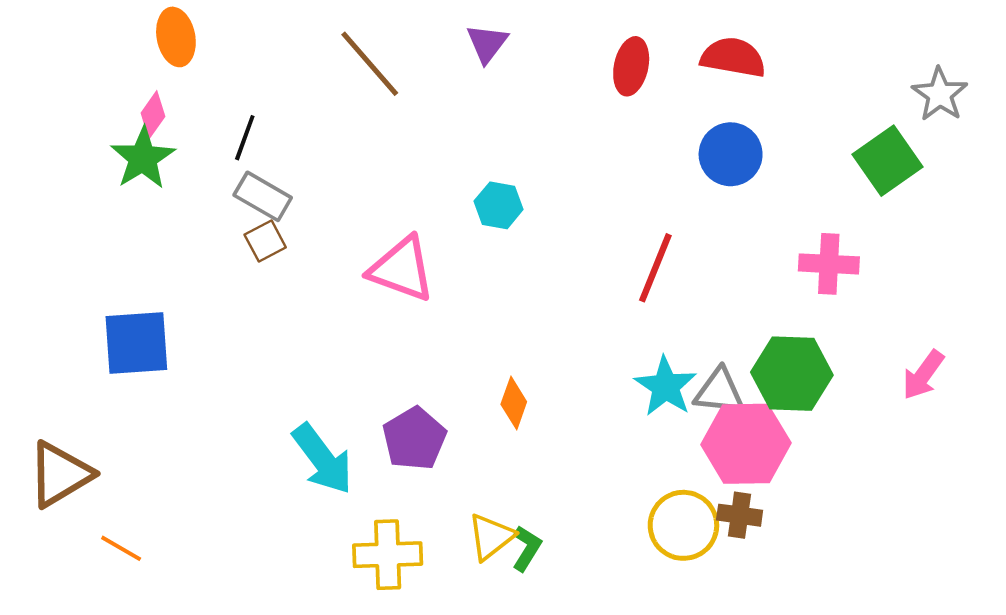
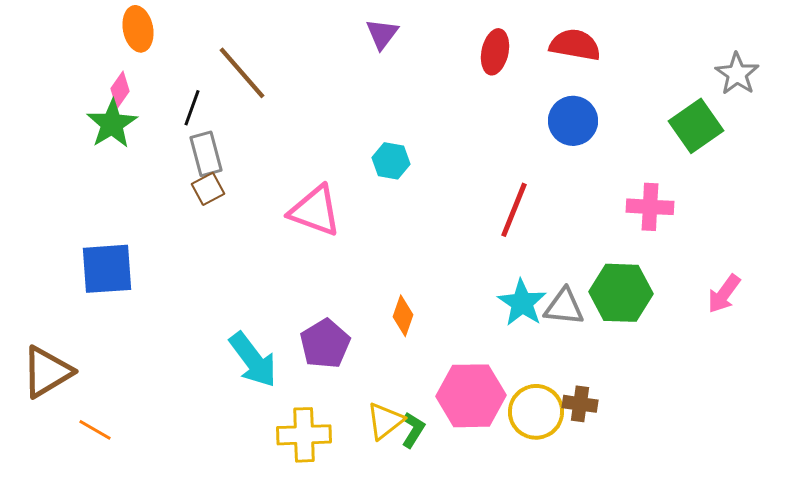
brown line: (370, 64) -> (242, 73), moved
gray rectangle: (263, 196) -> (206, 154), turned 45
pink hexagon: (746, 444) -> (471, 396), moved

